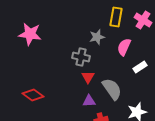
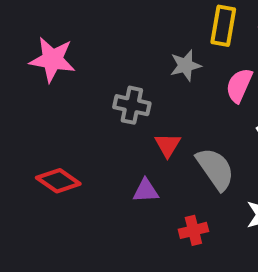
gray cross: (81, 57) -> (132, 105), moved
purple triangle: (89, 101) -> (146, 191), moved

